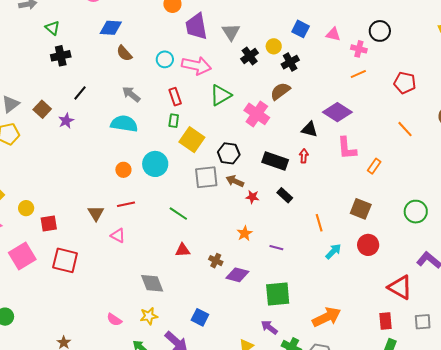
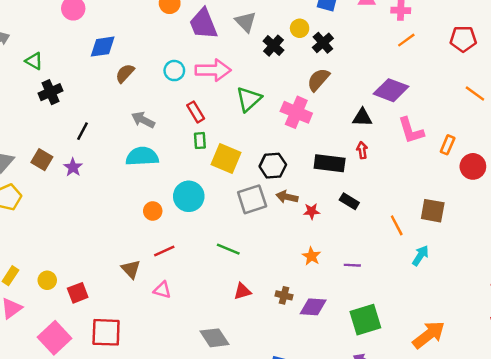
brown semicircle: (124, 53) -> (125, 73), turned 96
brown square: (361, 209) -> (433, 211), moved
red circle: (368, 245) -> (473, 166), moved

